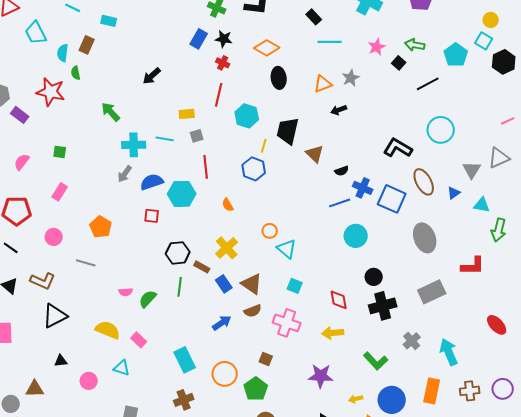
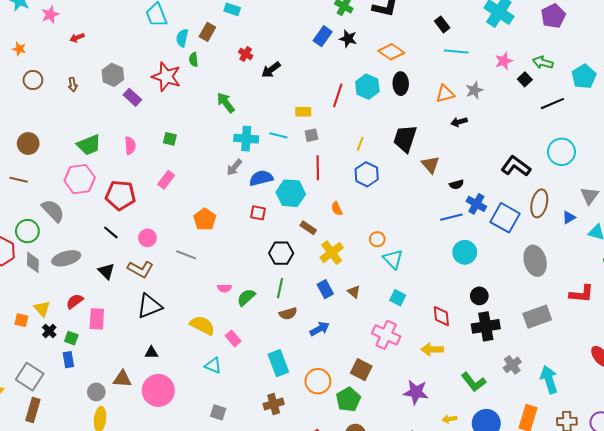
red cross: (223, 63) -> (246, 54), moved
cyan hexagon: (247, 116) -> (367, 87), moved
yellow line: (264, 146) -> (360, 144), moved
pink semicircle: (22, 162) -> (130, 146), turned 132
brown ellipse: (424, 182) -> (539, 203), turned 36
pink circle: (54, 237) -> (147, 238), moved
brown rectangle: (202, 267) -> (308, 228), moved
brown triangle: (252, 284) -> (354, 292), size x0.6
brown semicircle: (253, 311) -> (288, 314), moved
brown square: (266, 359) -> (361, 370), size x1.5
pink circle: (89, 381) -> (158, 390), moved, size x1.8

